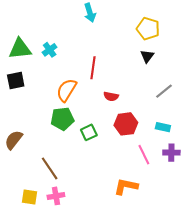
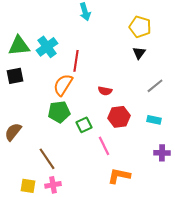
cyan cross: (50, 50) -> (47, 47), size x1.5
red line: (93, 68) -> (76, 61), moved
purple cross: (171, 153) -> (162, 153), moved
pink line: (144, 155) -> (104, 146), moved

